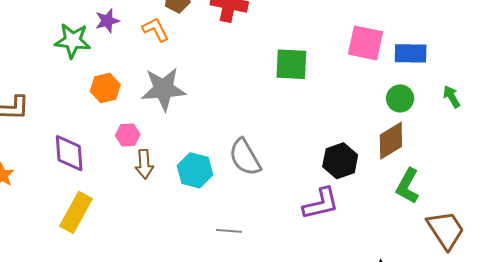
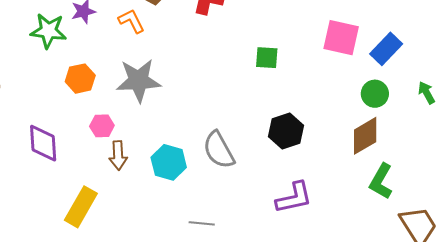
blue rectangle: (411, 53) -> (386, 49), turned -48
green square: (291, 64) -> (267, 58), size x0.7
black hexagon: (340, 161) -> (286, 131), moved
yellow rectangle: (76, 212) -> (81, 207), moved

